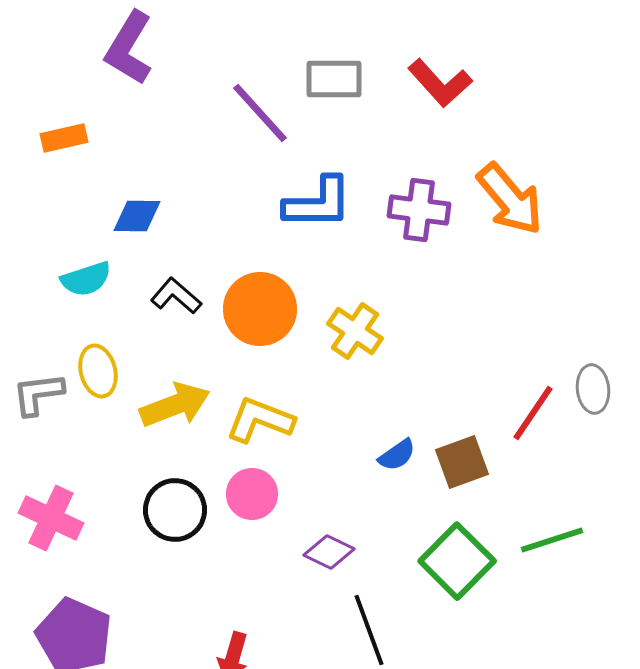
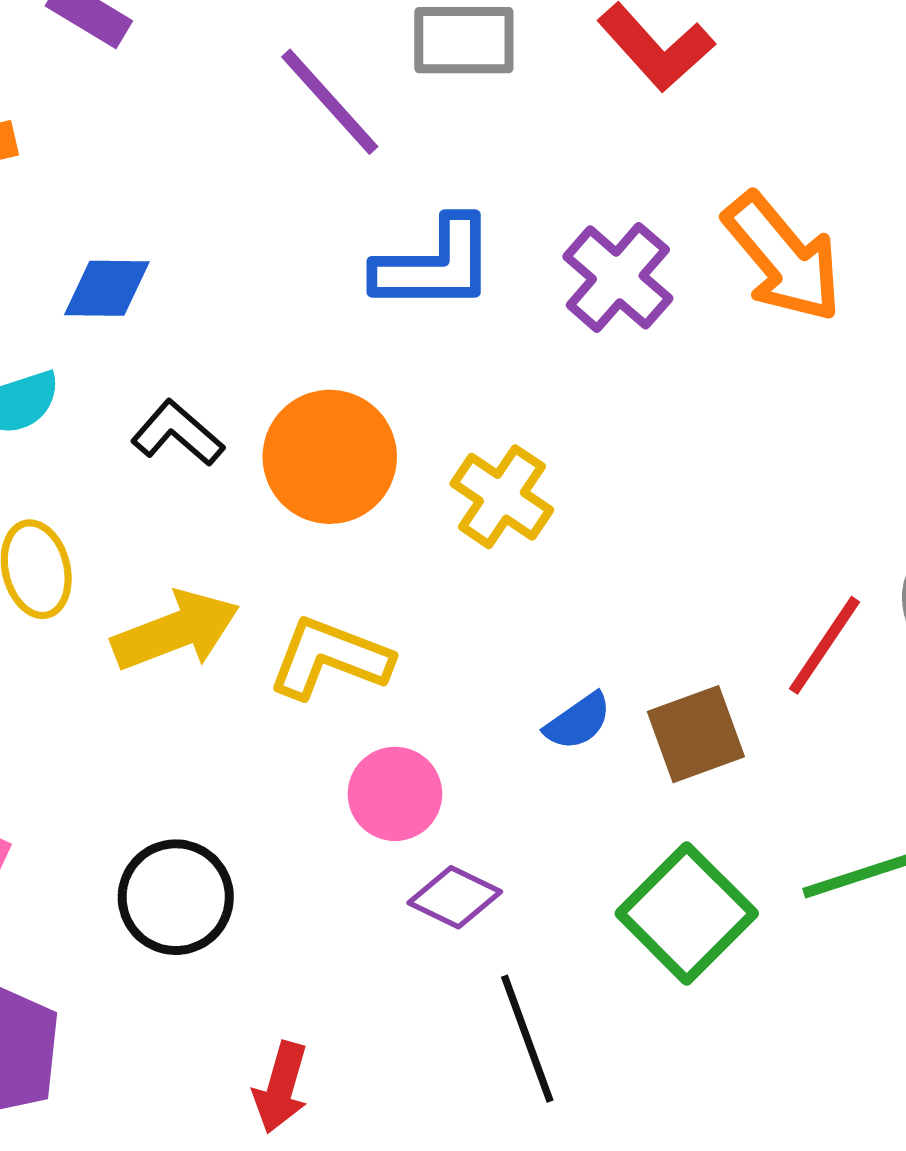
purple cross: (419, 210) -> (618, 277), turned 34
pink circle: (252, 494) -> (395, 794), moved
black circle: (175, 510) -> (176, 897), moved

